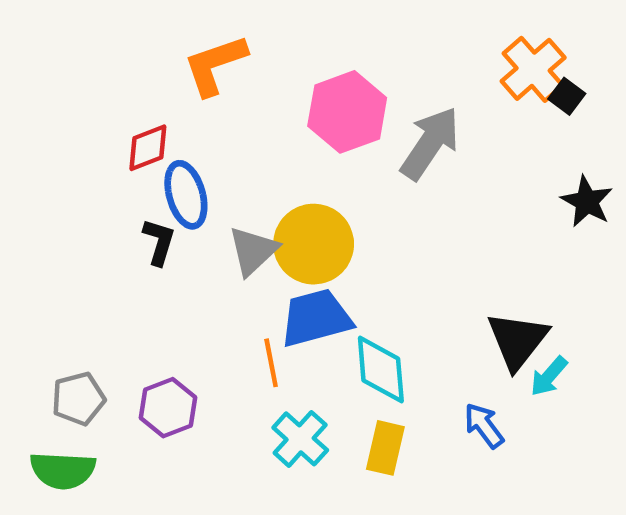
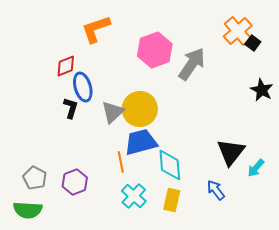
cyan arrow: (549, 376) -> (256, 168), moved
gray pentagon: (78, 399) -> (35, 178), turned -30

